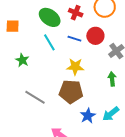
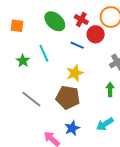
red circle: (95, 36) -> (96, 34), moved
cyan line: (49, 42) -> (44, 53), moved
yellow star: (75, 67) -> (75, 73), turned -30
blue star: (88, 116) -> (72, 128), moved

